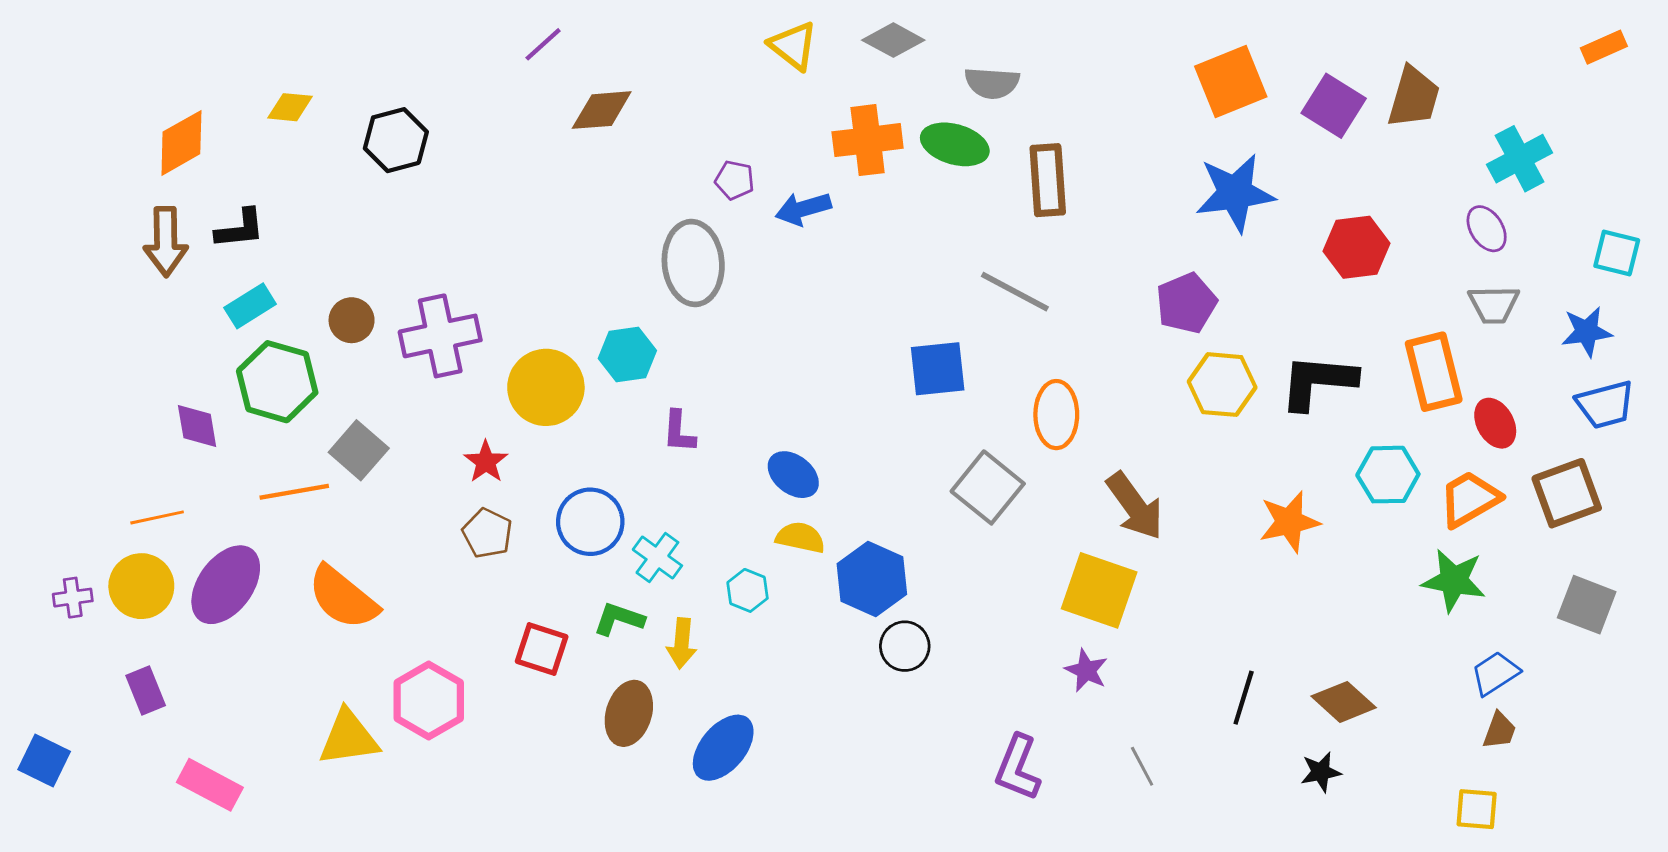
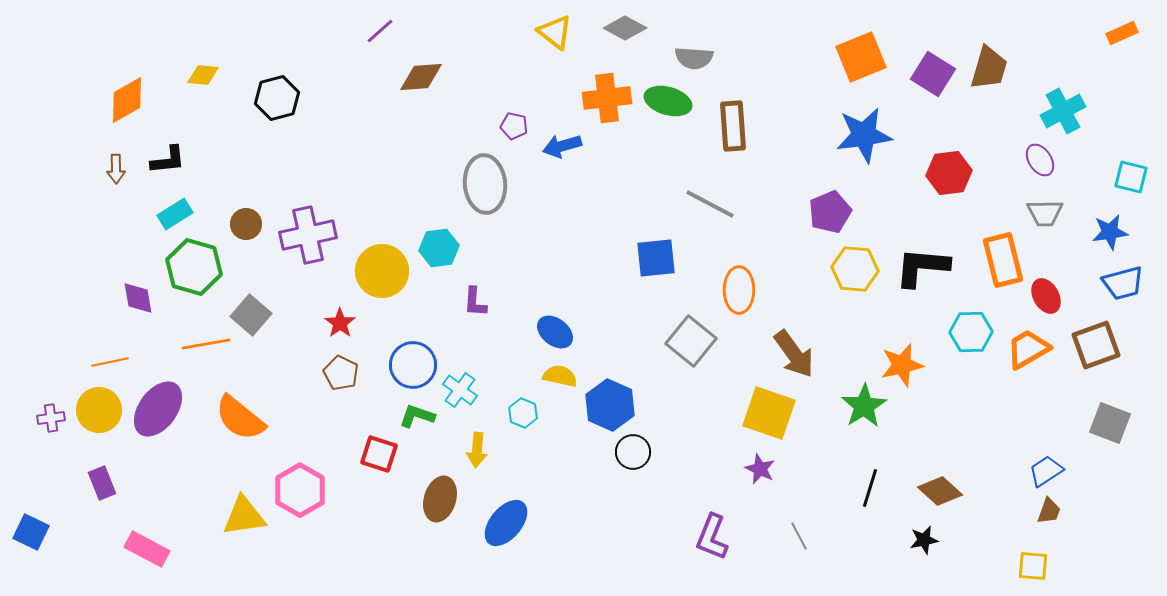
brown arrow: (166, 242) -> (116, 169), size x0.6
green star: (1454, 580) -> (864, 406), moved, turned 30
green L-shape: (619, 619) -> (417, 416), moved

